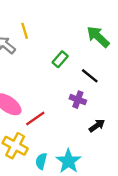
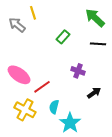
black line: (90, 76) -> (98, 44), moved, turned -35
cyan semicircle: (41, 161) -> (54, 107), moved

